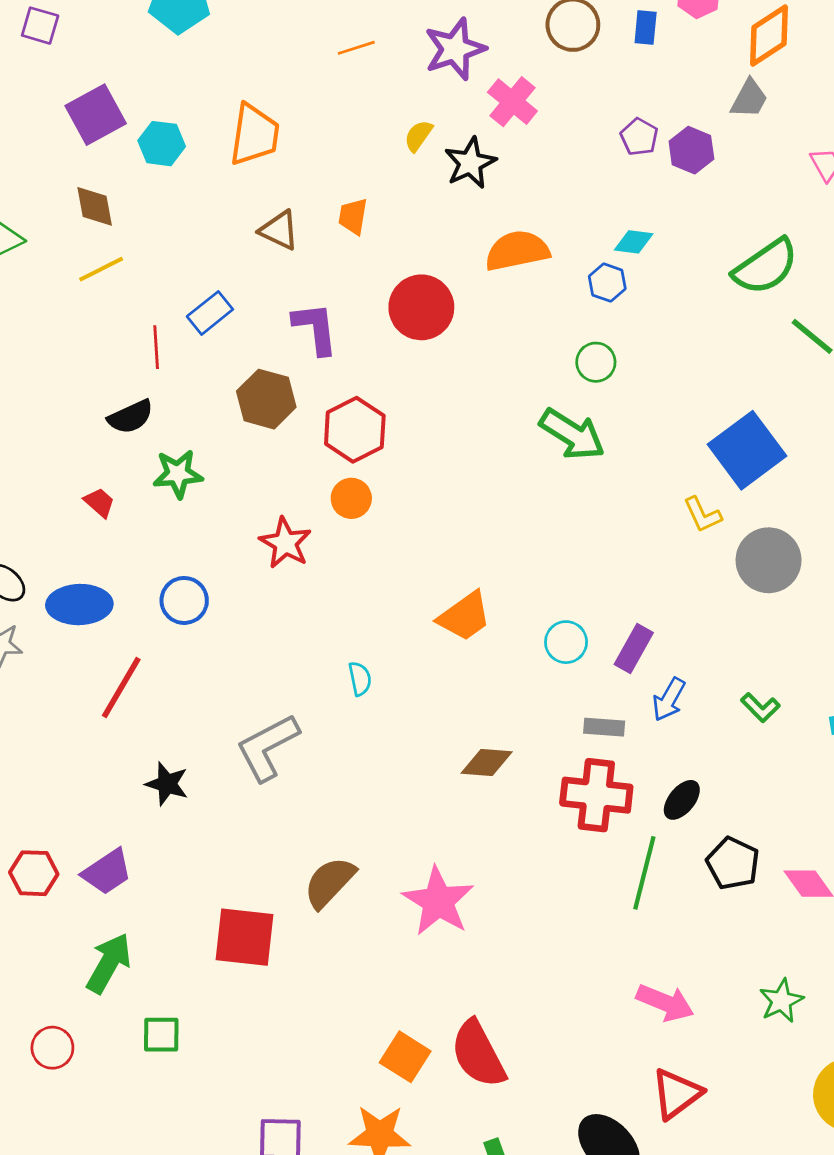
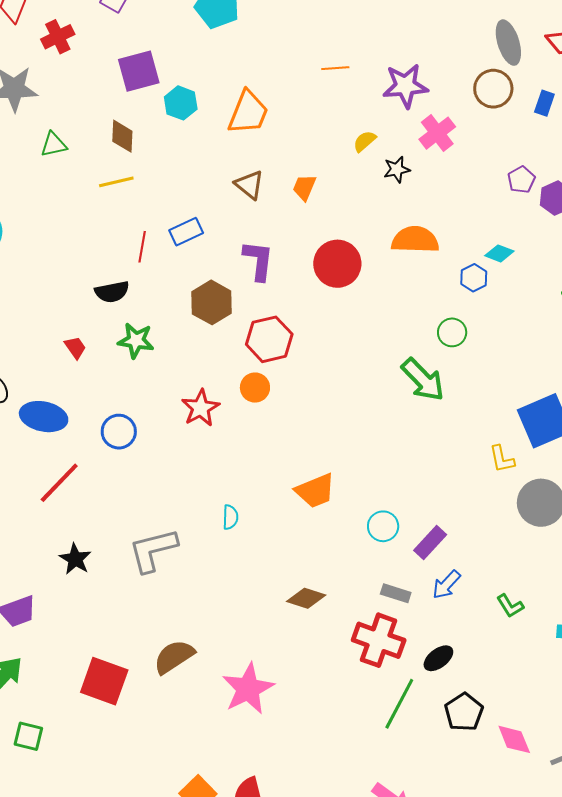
black star: (470, 163) -> (397, 169), size x0.7

